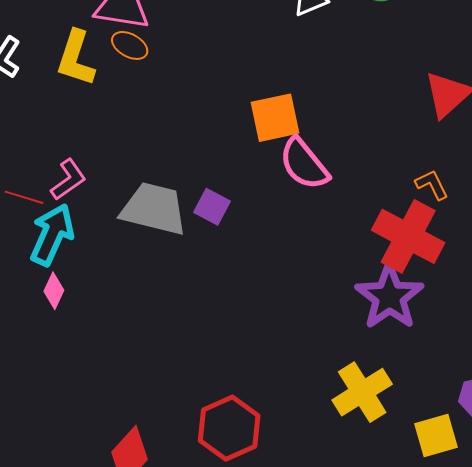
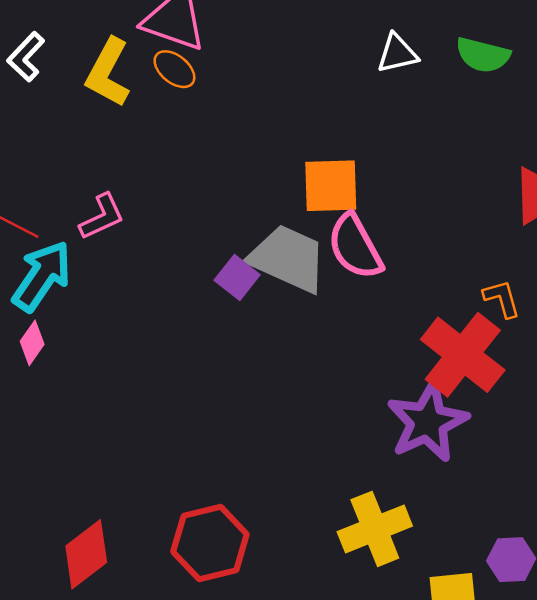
pink L-shape: (68, 180) -> (102, 217), moved
gray trapezoid: (154, 209) -> (288, 258), moved

